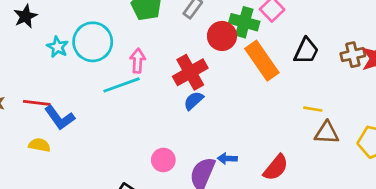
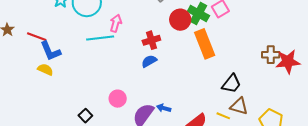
black trapezoid: (306, 51) -> (232, 84), moved
red cross: (190, 72) -> (151, 40), size x0.7
yellow line: (313, 109) -> (223, 116), moved
yellow semicircle: (39, 145) -> (45, 69), moved

